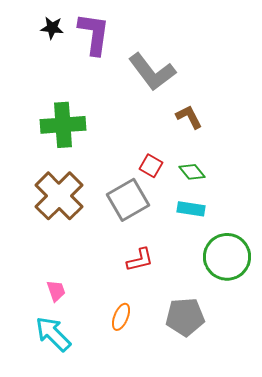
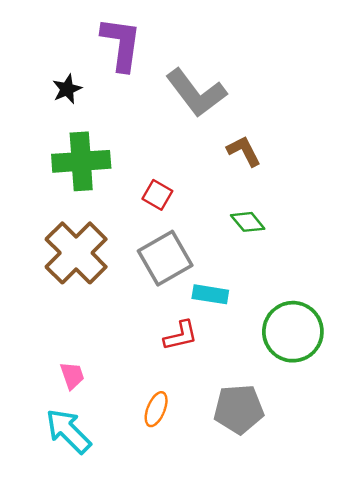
black star: (52, 28) -> (67, 89), moved, turned -30
red square: (151, 166) -> (157, 195), moved
cyan rectangle: (191, 209) -> (210, 294), moved

